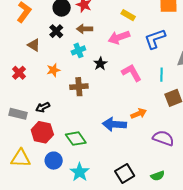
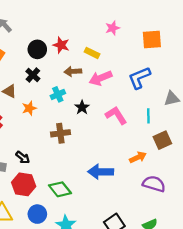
yellow rectangle: (128, 15) -> (92, 53), moved
brown arrow: (85, 29) -> (73, 71), moved
orange star: (53, 70) -> (29, 108), moved
black arrow: (43, 107) -> (23, 157), turned -112
orange arrow: (139, 114) -> (138, 157), moved

